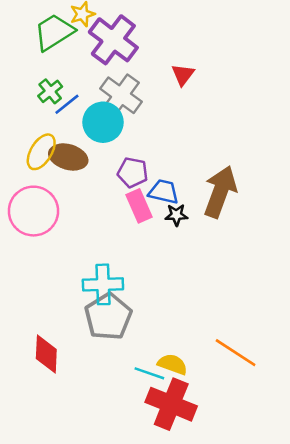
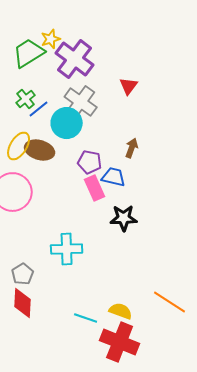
brown arrow: (220, 192) -> (132, 148), moved, size x0.5
black star: (176, 215) -> (124, 218), moved, size x1.5
gray pentagon: (108, 317) -> (23, 274), moved, size x0.6
cyan line: (149, 373) -> (86, 318), moved

